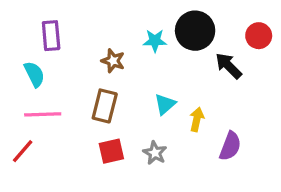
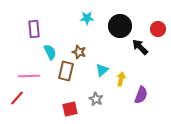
cyan star: (155, 41) -> (87, 18), moved
brown star: (113, 61) -> (79, 52), moved
cyan semicircle: (34, 74) -> (50, 52), moved
red square: (111, 151) -> (70, 109), moved

